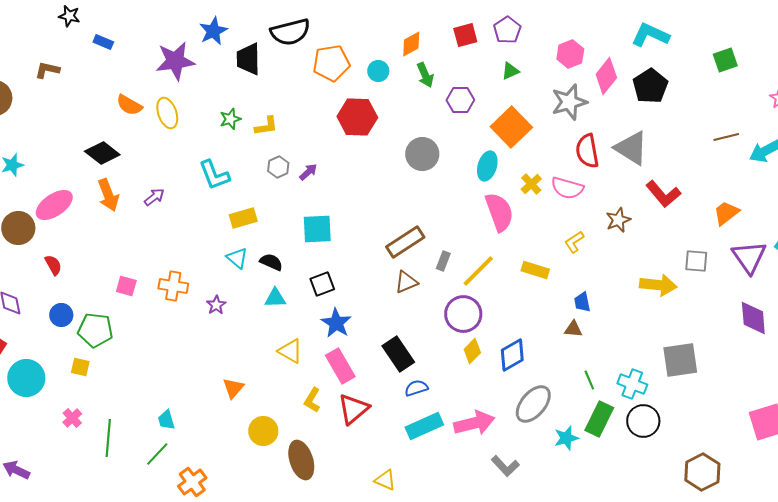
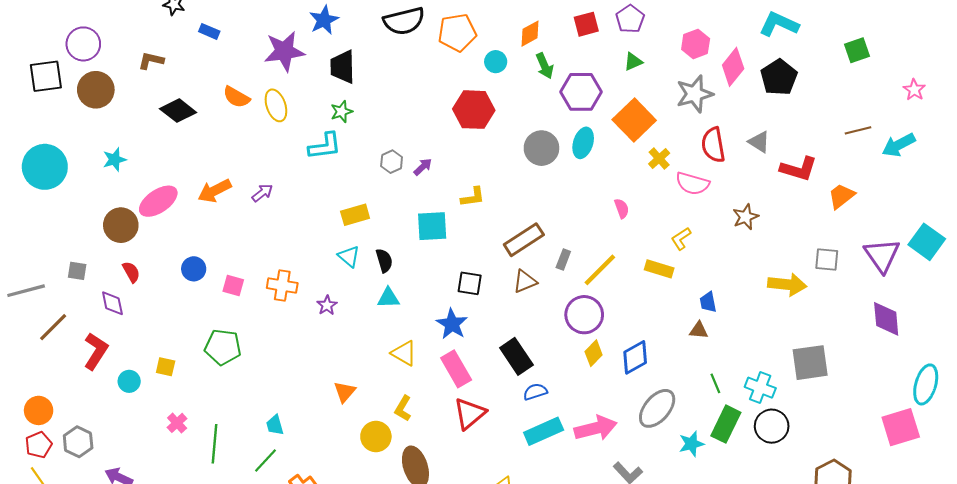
black trapezoid: (248, 59) -> (343, 67), moved
orange pentagon: (331, 63) -> (457, 32), moved
purple hexagon: (460, 100) -> (581, 92), size x1.4
yellow L-shape: (266, 126) -> (473, 197), moved
gray triangle: (631, 148) -> (759, 142), size x0.6
black diamond: (102, 153) -> (178, 111), moved
cyan ellipse: (487, 166) -> (583, 143), moved
cyan L-shape: (214, 175) -> (325, 146), moved, turned -76
yellow cross: (531, 184) -> (659, 158), moved
red L-shape: (663, 194) -> (799, 169), moved, turned -33
orange arrow: (108, 195) -> (215, 191), turned 84
pink semicircle: (499, 212) -> (622, 208), size x0.5
orange trapezoid: (726, 213) -> (841, 196), moved
yellow L-shape: (574, 242) -> (681, 239), moved
black semicircle: (271, 262) -> (384, 261), turned 50
red semicircle: (53, 265) -> (131, 272), moved
black square: (322, 284) -> (470, 283), moved, turned 30
blue circle: (61, 315) -> (194, 269), moved
green pentagon: (95, 330) -> (223, 347), moved
yellow square: (80, 367) -> (166, 367), moved
cyan circle: (26, 378) -> (129, 381), size x0.6
yellow L-shape: (312, 400) -> (403, 408), moved

